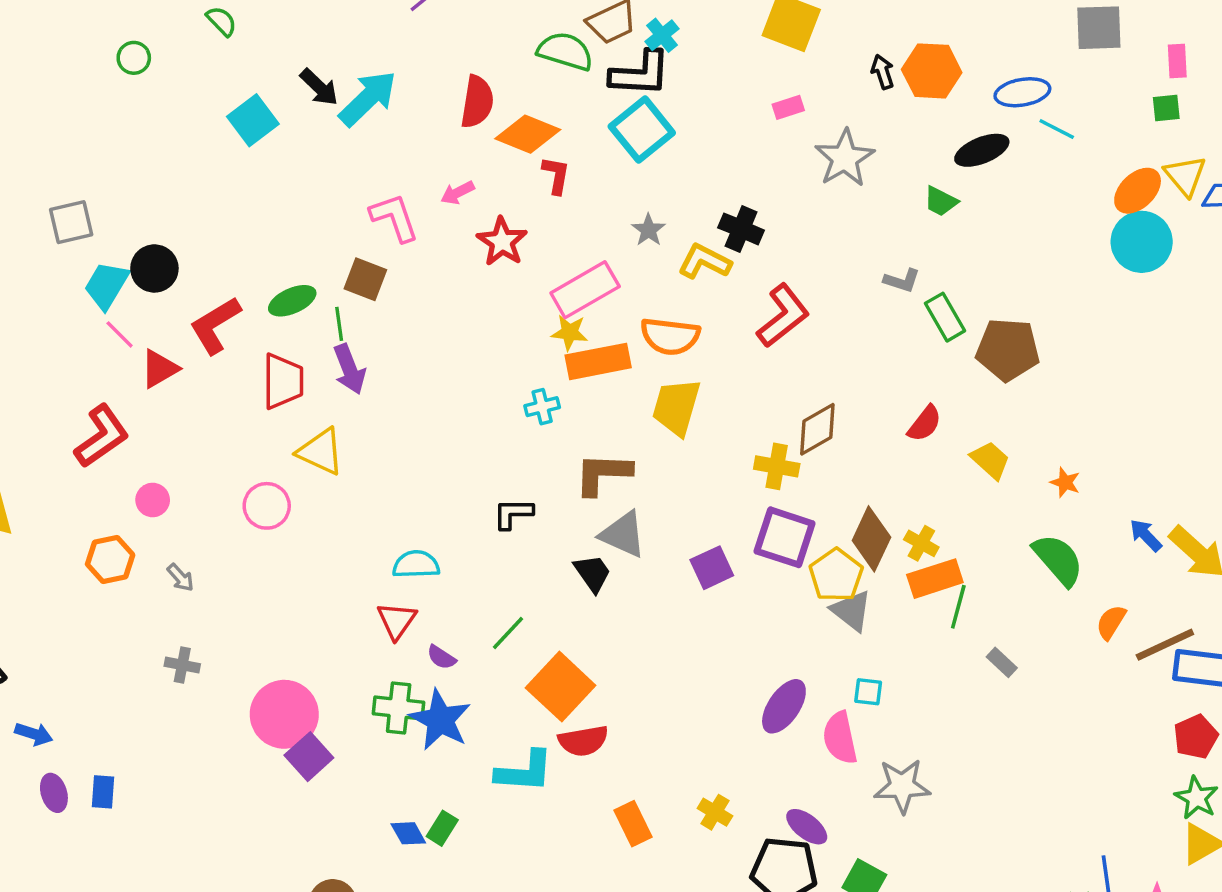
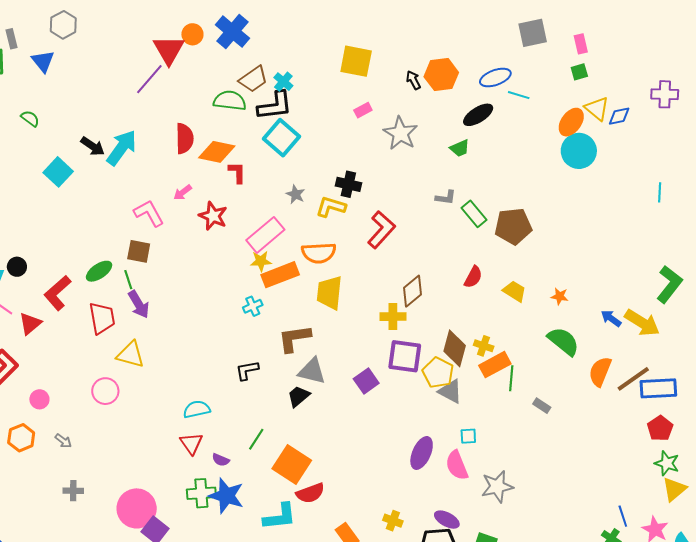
green trapezoid: (941, 201) -> (460, 148), turned -40
black circle: (154, 268) -> (17, 267), size x0.7
black trapezoid: (592, 573) -> (298, 396), turned -85
orange semicircle: (1111, 622) -> (600, 372), size x1.4

